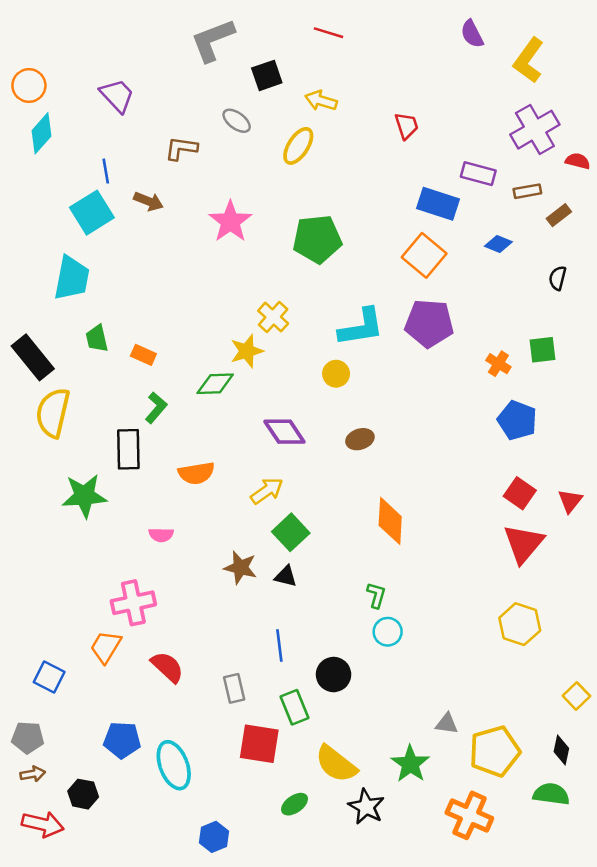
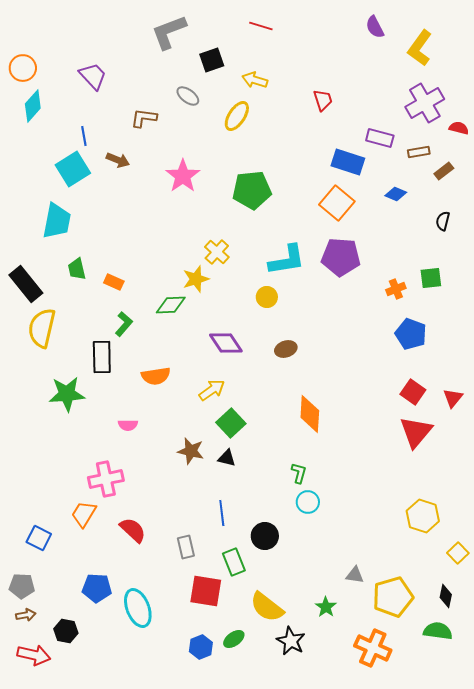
orange cross: (498, 364) -> (396, 289), turned 36
yellow hexagon: (520, 624) -> (423, 516), moved
green star: (410, 764) -> (326, 607), size x0.7
blue hexagon: (214, 837) -> (201, 647), moved

